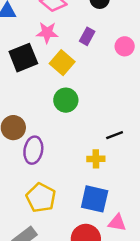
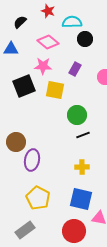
yellow square: (62, 63) -> (55, 90), turned -30
green circle: (66, 100) -> (77, 115), moved
black line: (115, 135) -> (83, 135), moved

